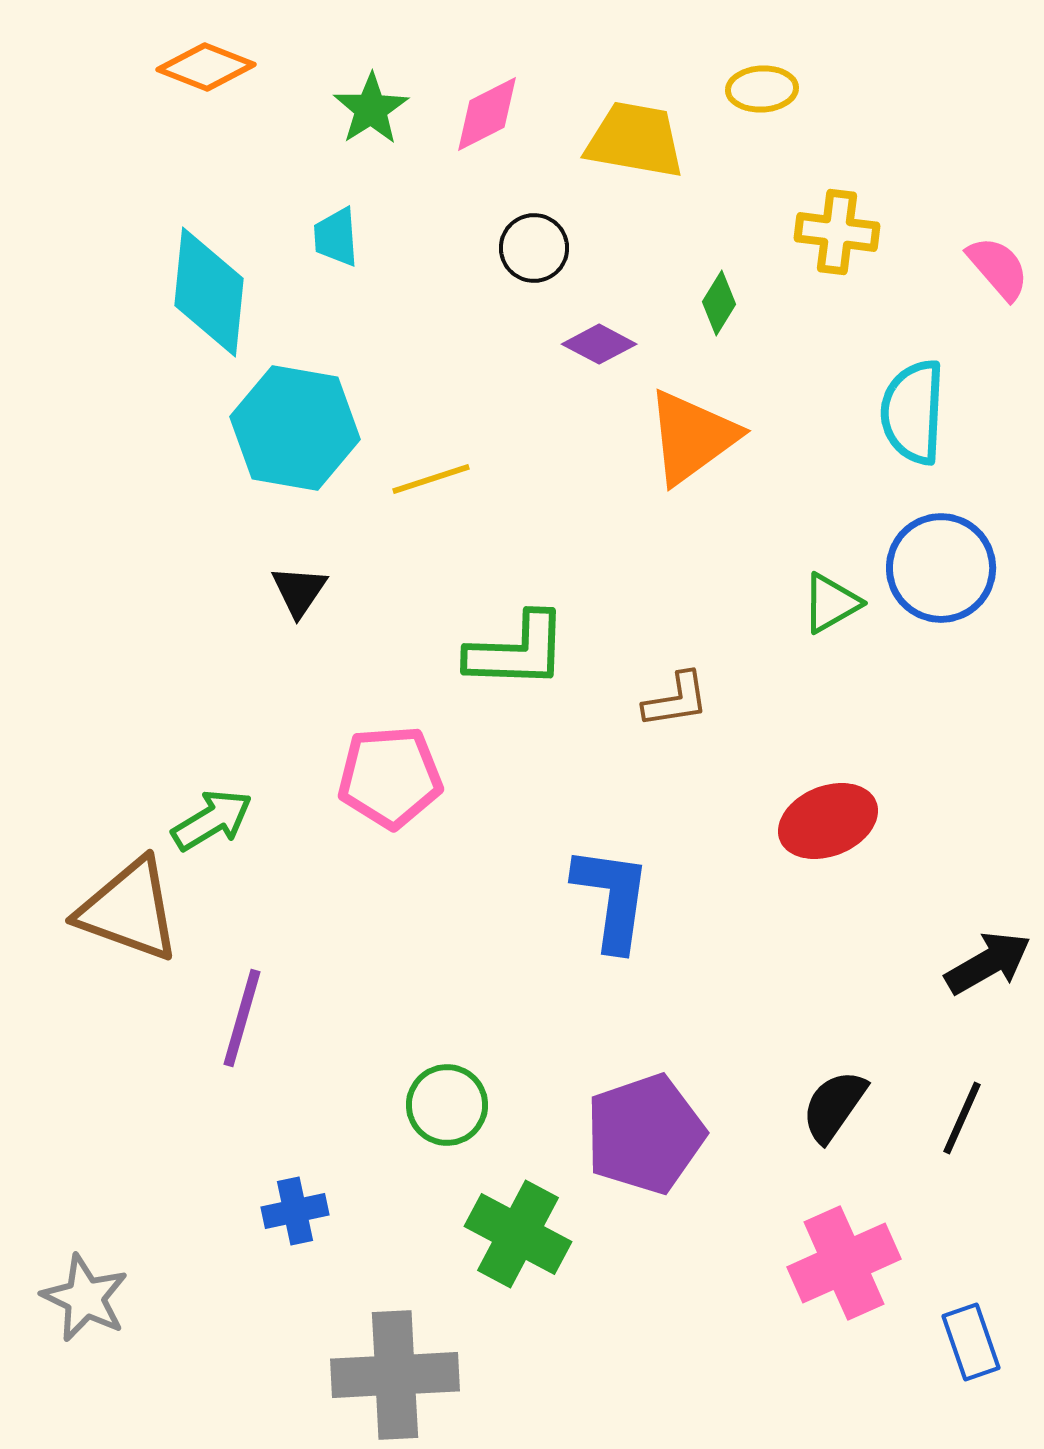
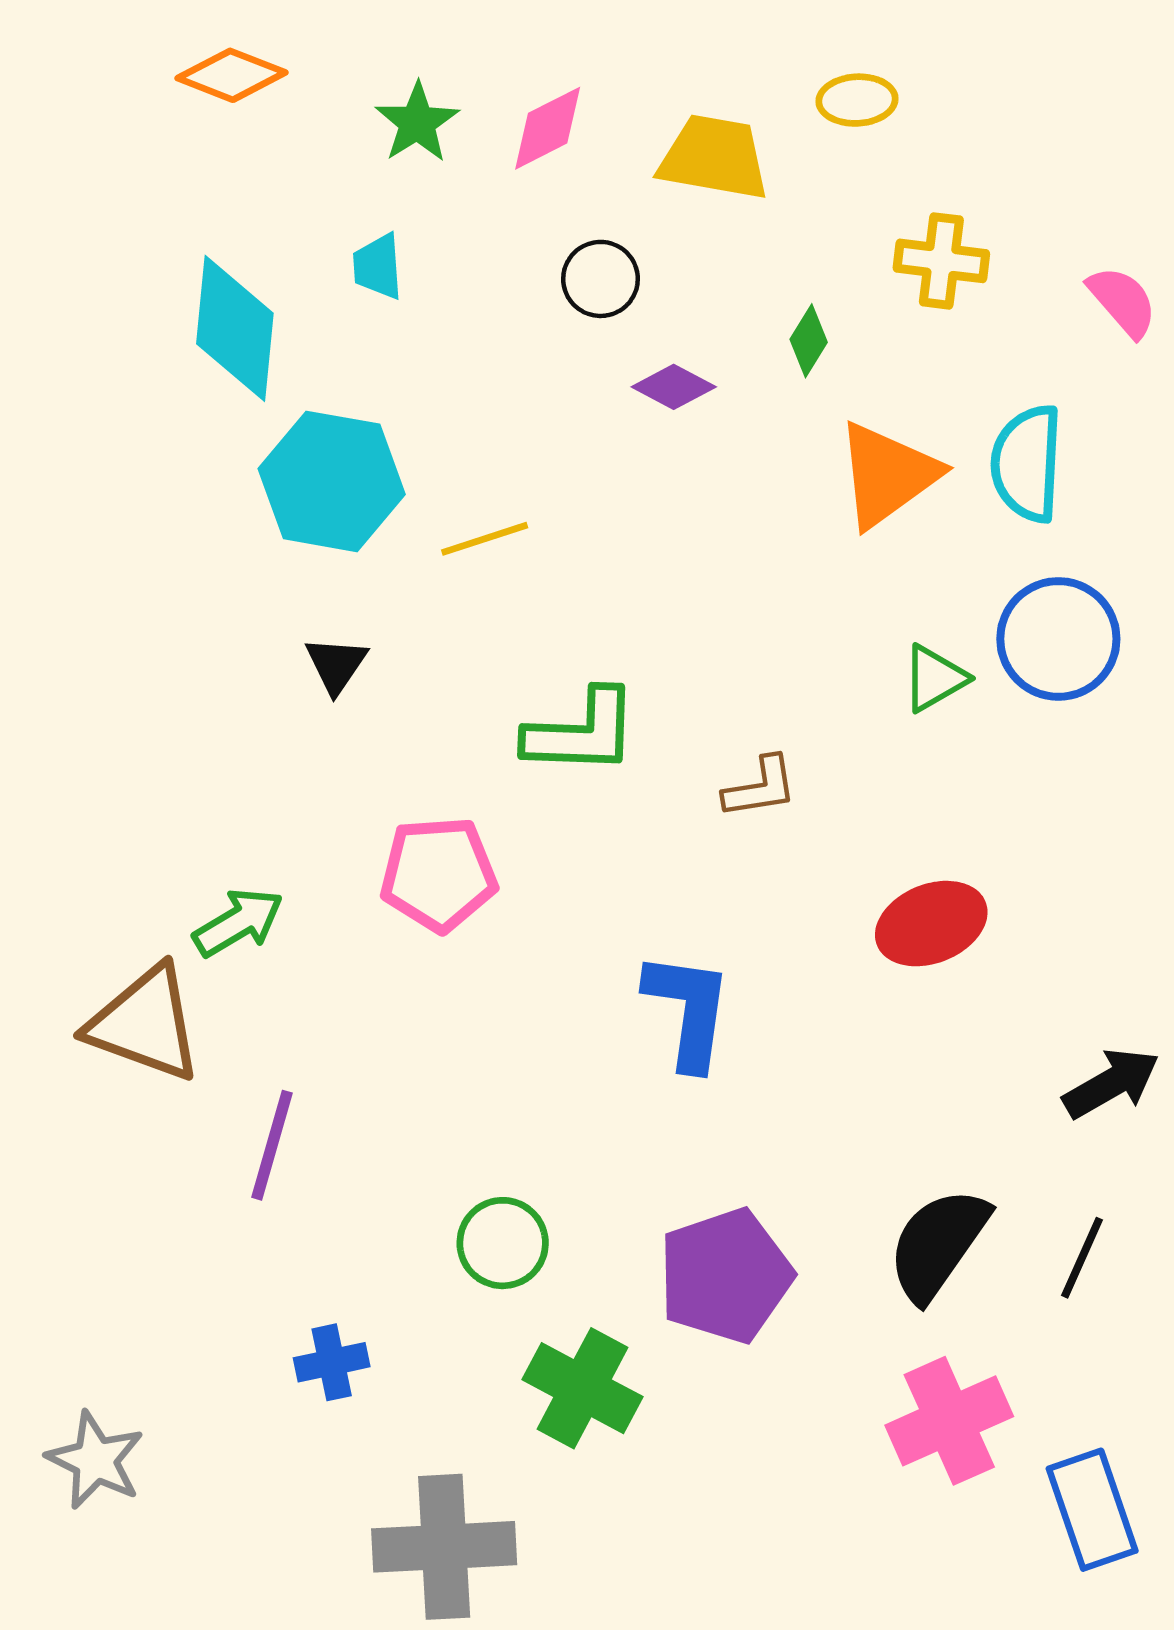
orange triangle: (692, 437) -> (887, 475), moved
black semicircle: (834, 1106) -> (938, 1244), size x1.4
blue rectangle: (971, 1342) -> (1092, 1510), size x1.4

